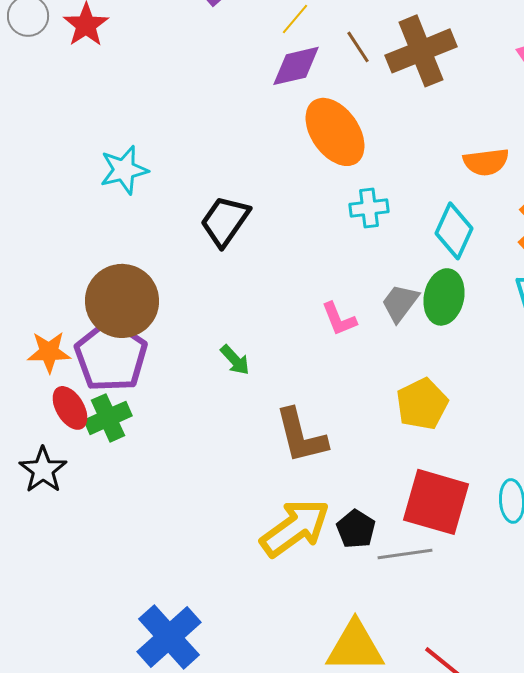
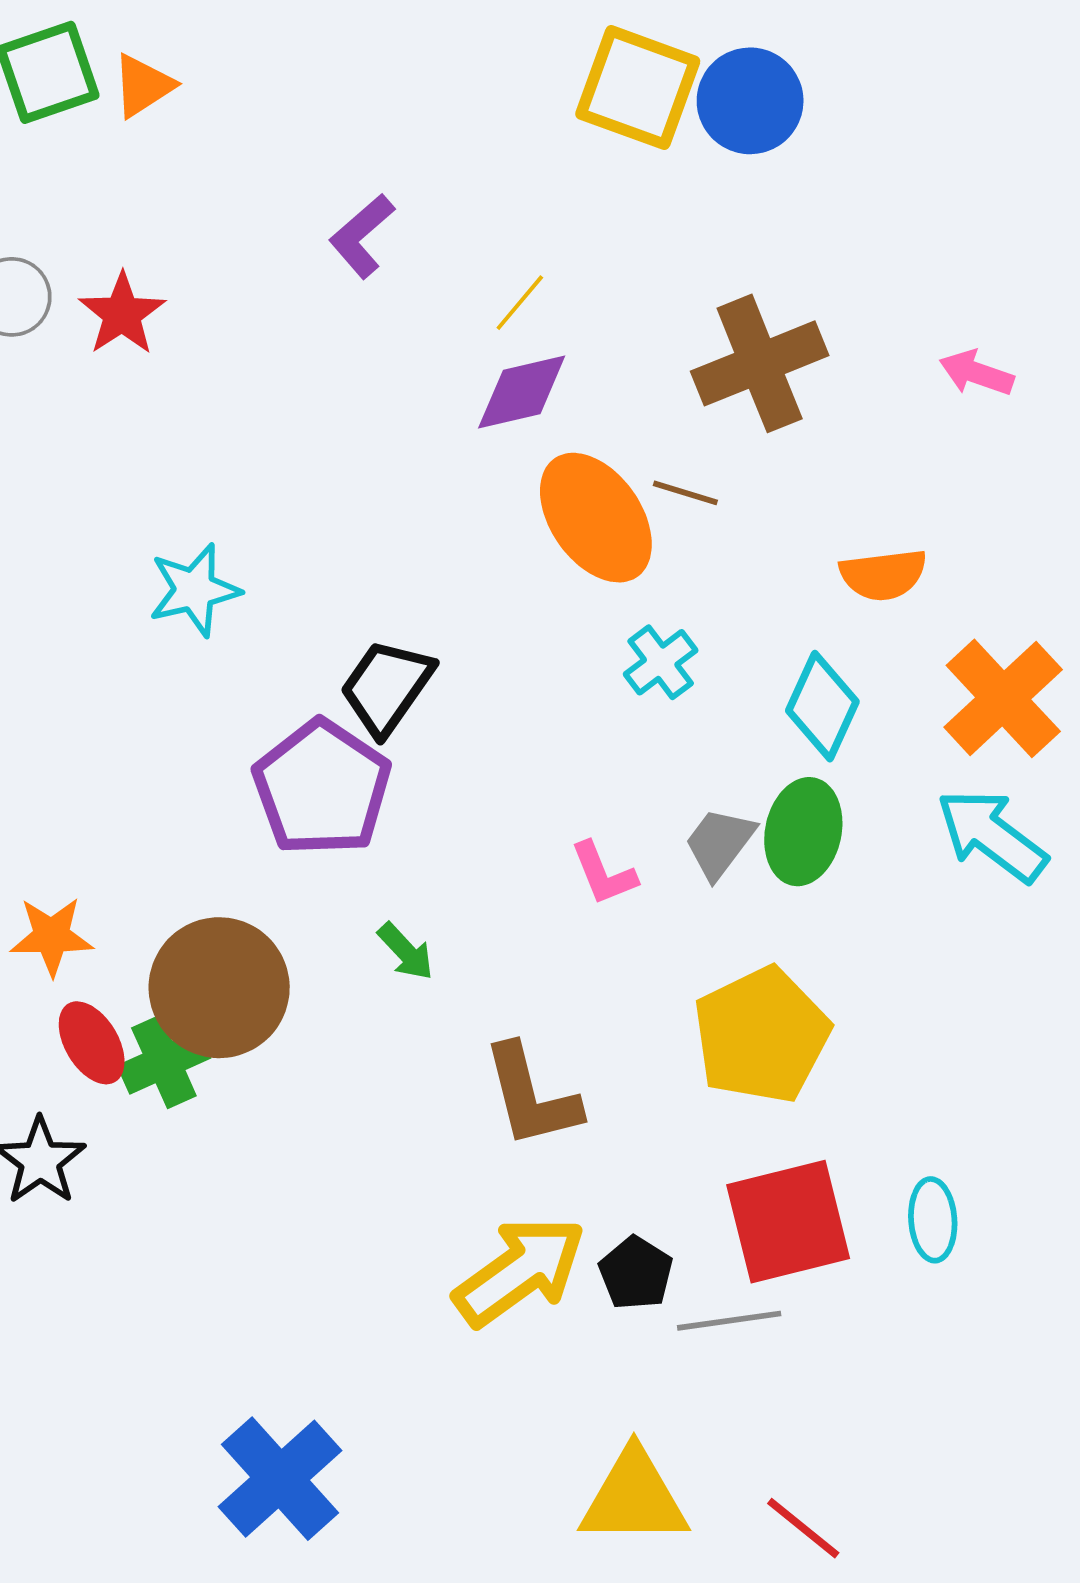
brown line: (358, 47) -> (685, 493), moved, turned -40
cyan cross: (369, 208) -> (661, 662), turned -30
brown circle: (122, 301) -> (219, 988), moved
purple pentagon: (111, 356) -> (322, 788), moved
yellow pentagon: (422, 404) -> (761, 1035), size x1.4
red square: (436, 502) -> (788, 1222), turned -30

